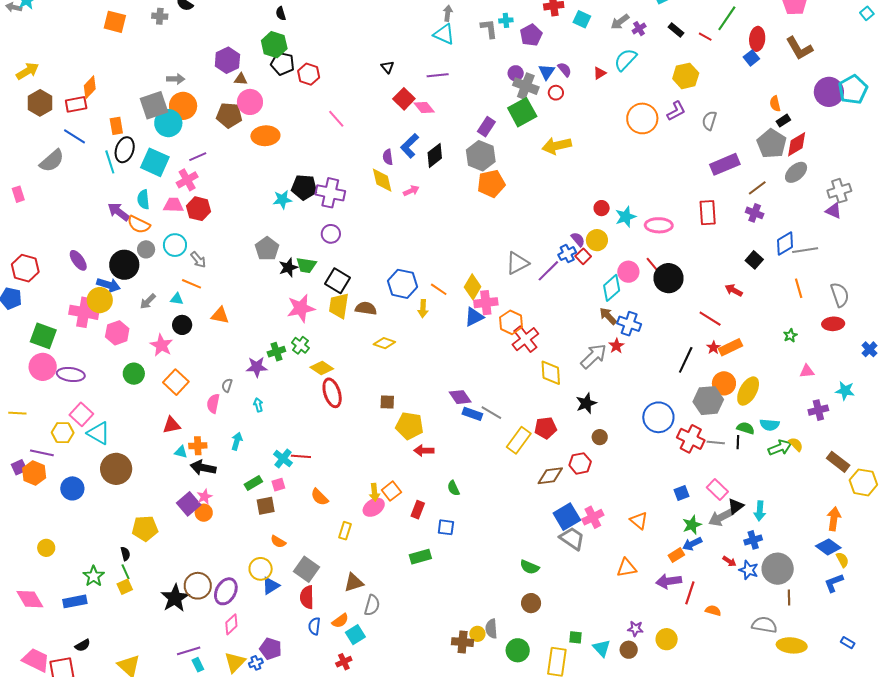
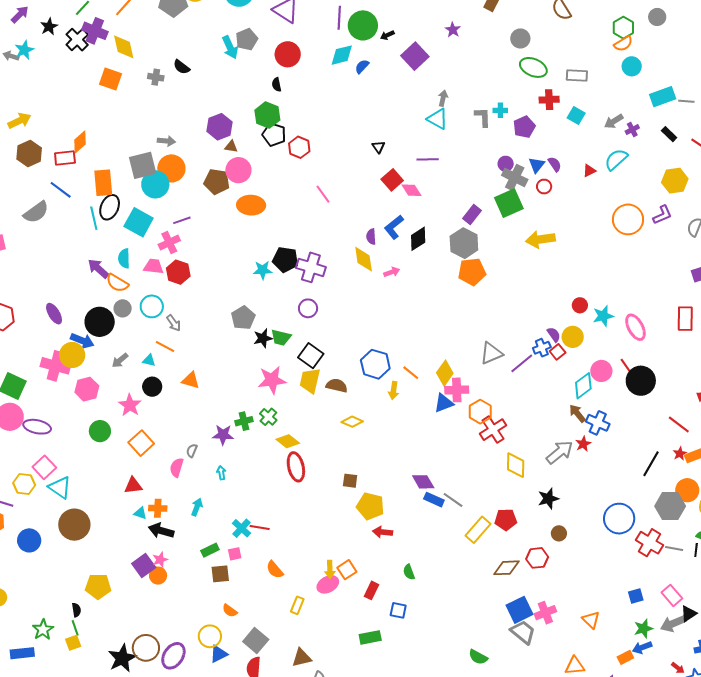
orange rectangle: (116, 126) -> (103, 183), size x1.5
pink ellipse: (659, 225) -> (635, 327), turned 56

